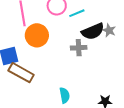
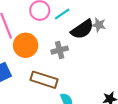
gray cross: (79, 48) -> (60, 50), moved
brown rectangle: (21, 73) -> (44, 80), moved

